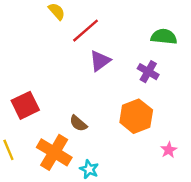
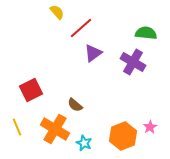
purple cross: (148, 72) -> (133, 62), size x1.4
orange hexagon: (136, 116) -> (123, 136), moved

